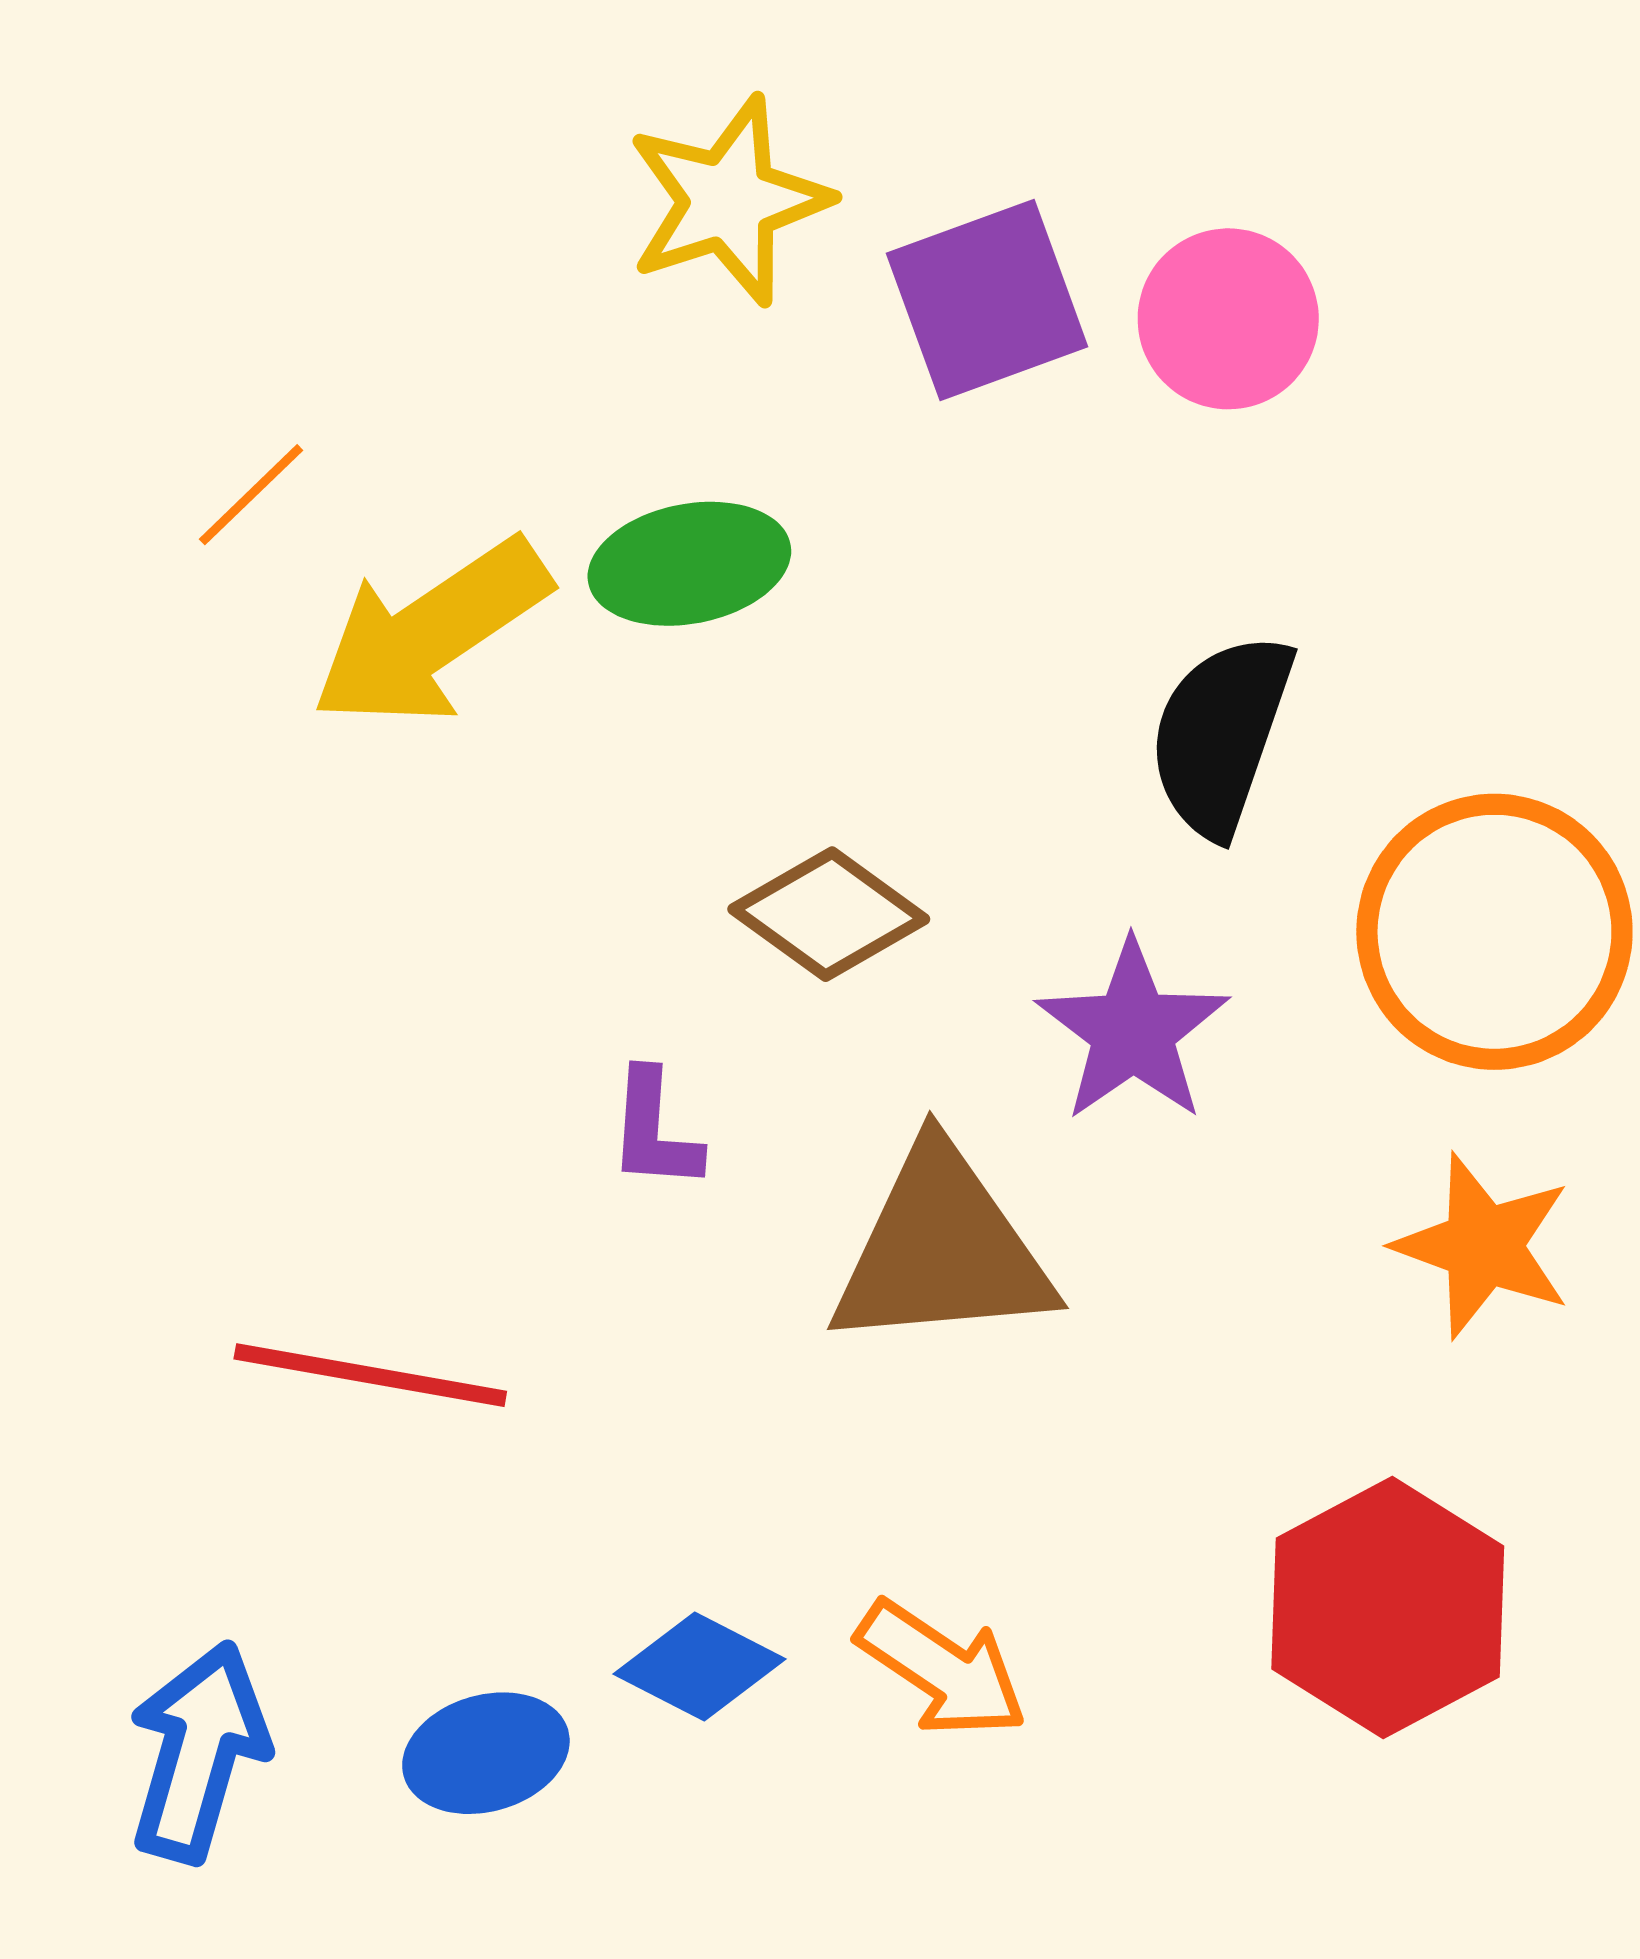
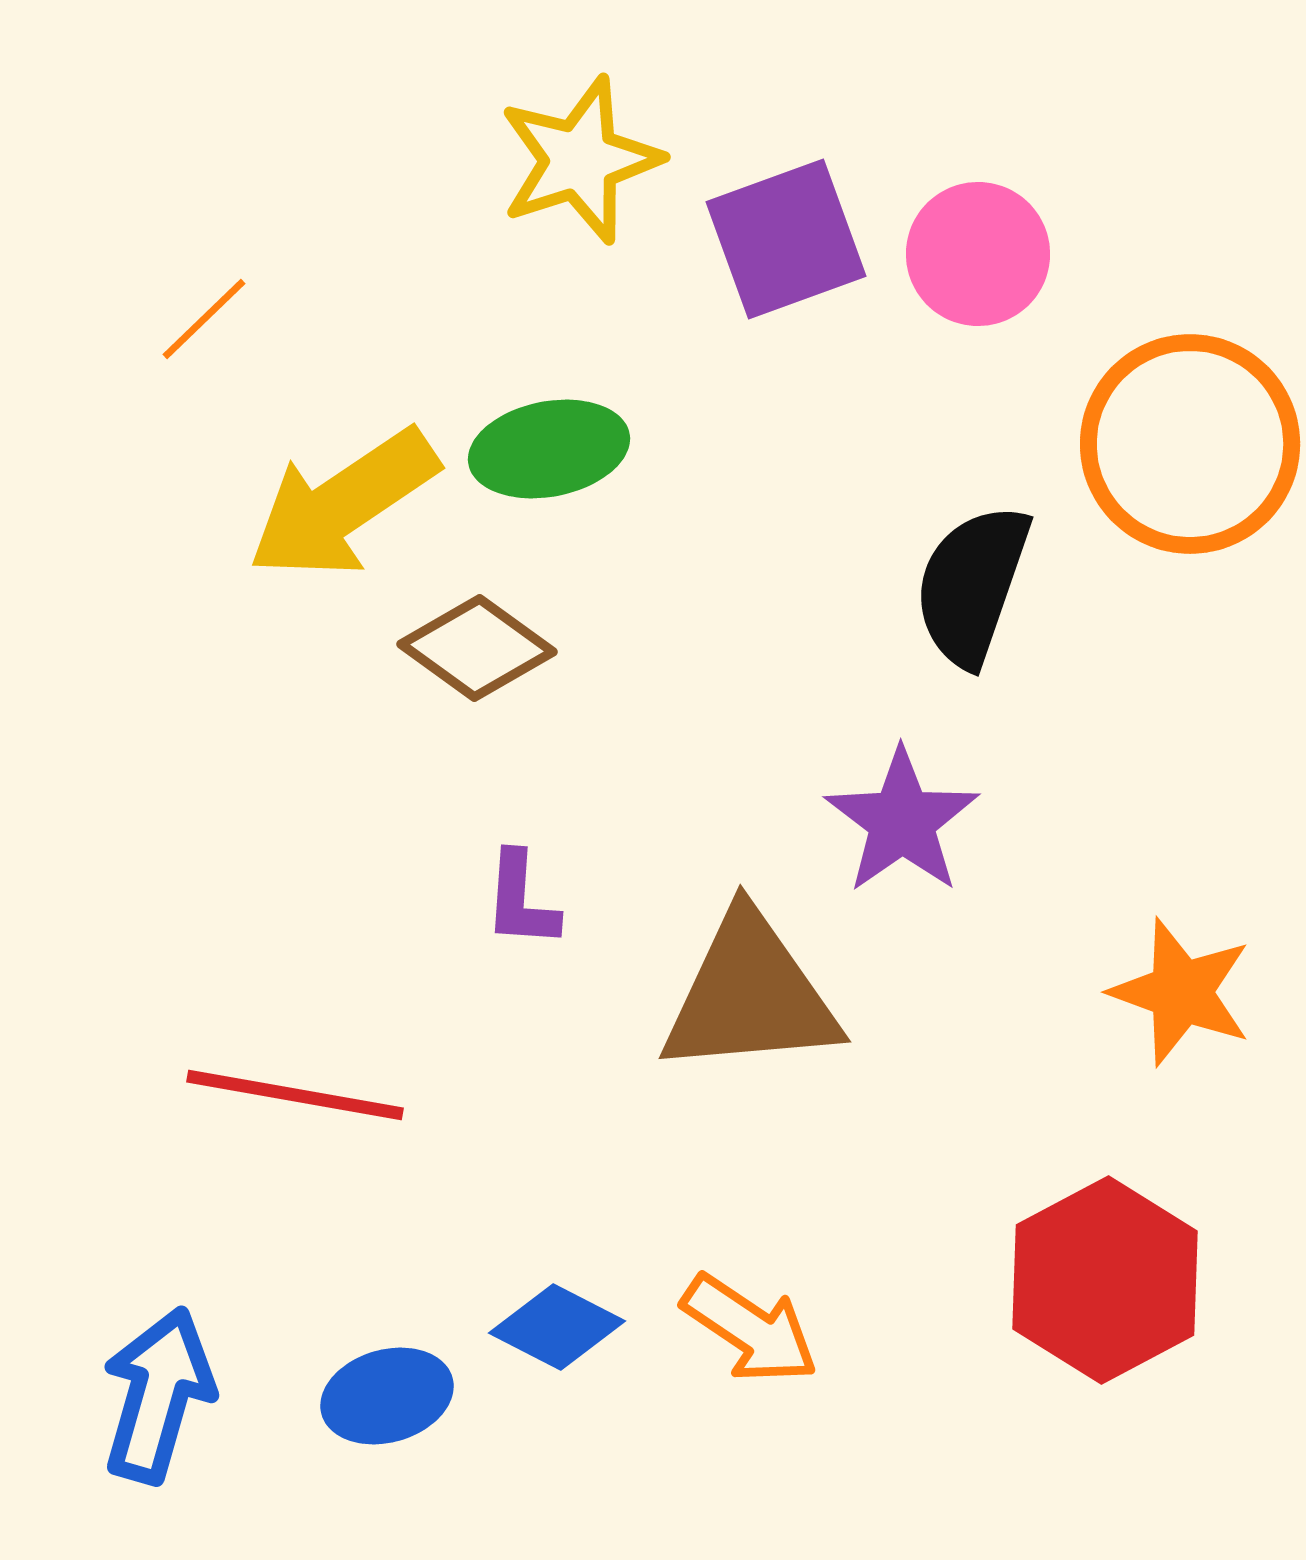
orange line: (251, 495) -> (204, 319), moved
brown diamond: (829, 914) -> (477, 648), moved
orange circle: (1494, 932) -> (1190, 444), moved

